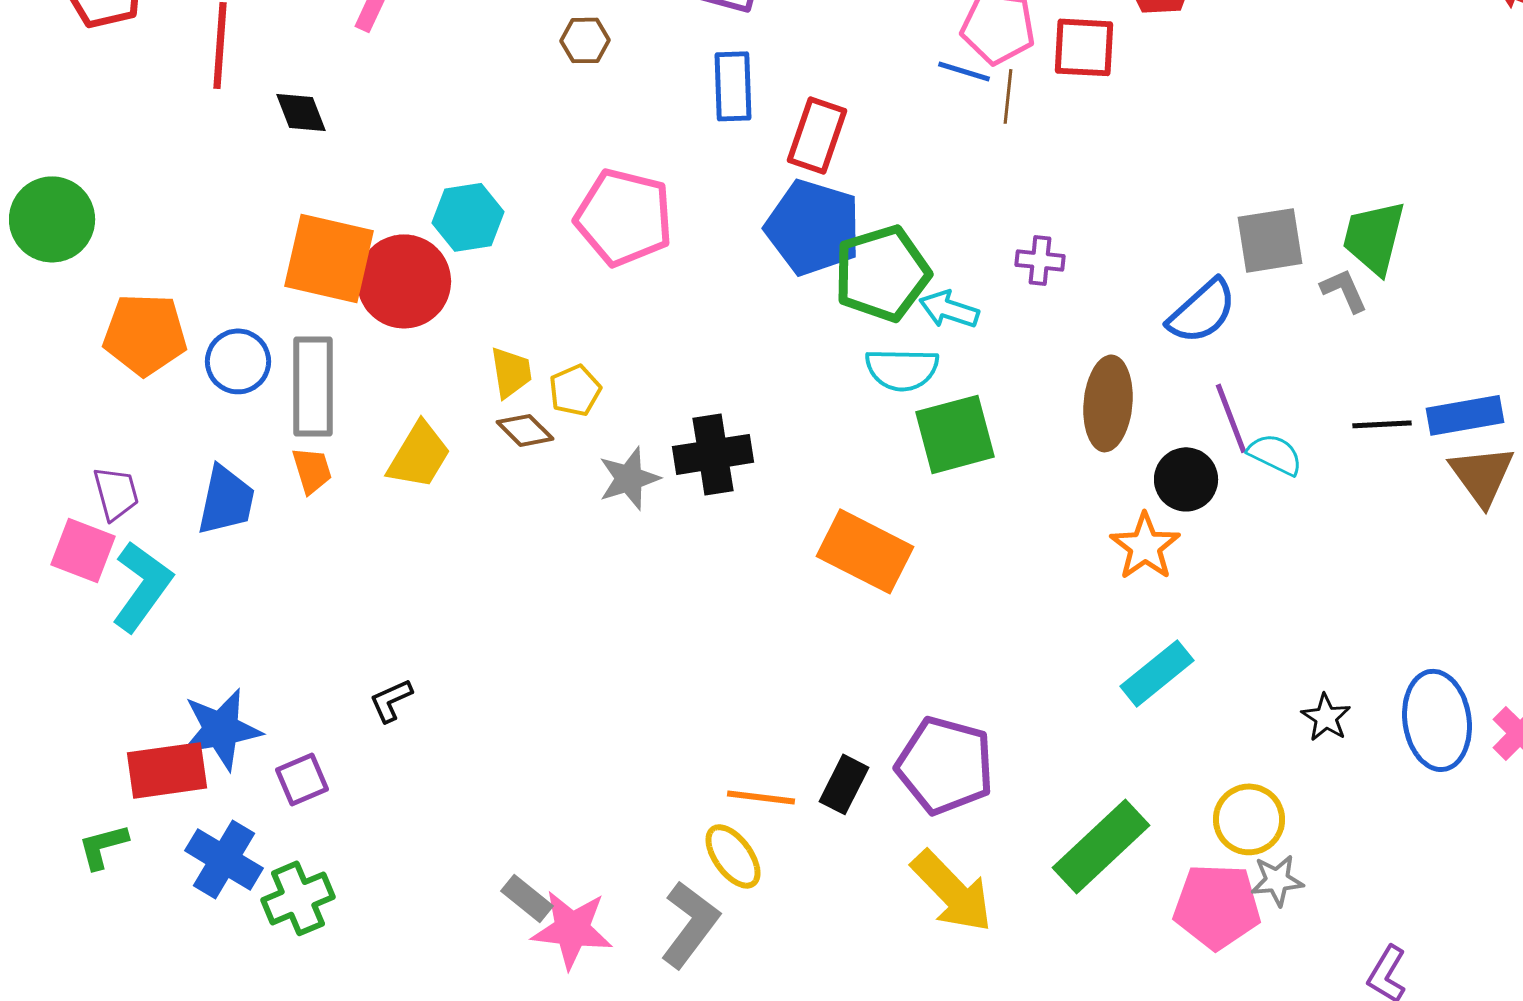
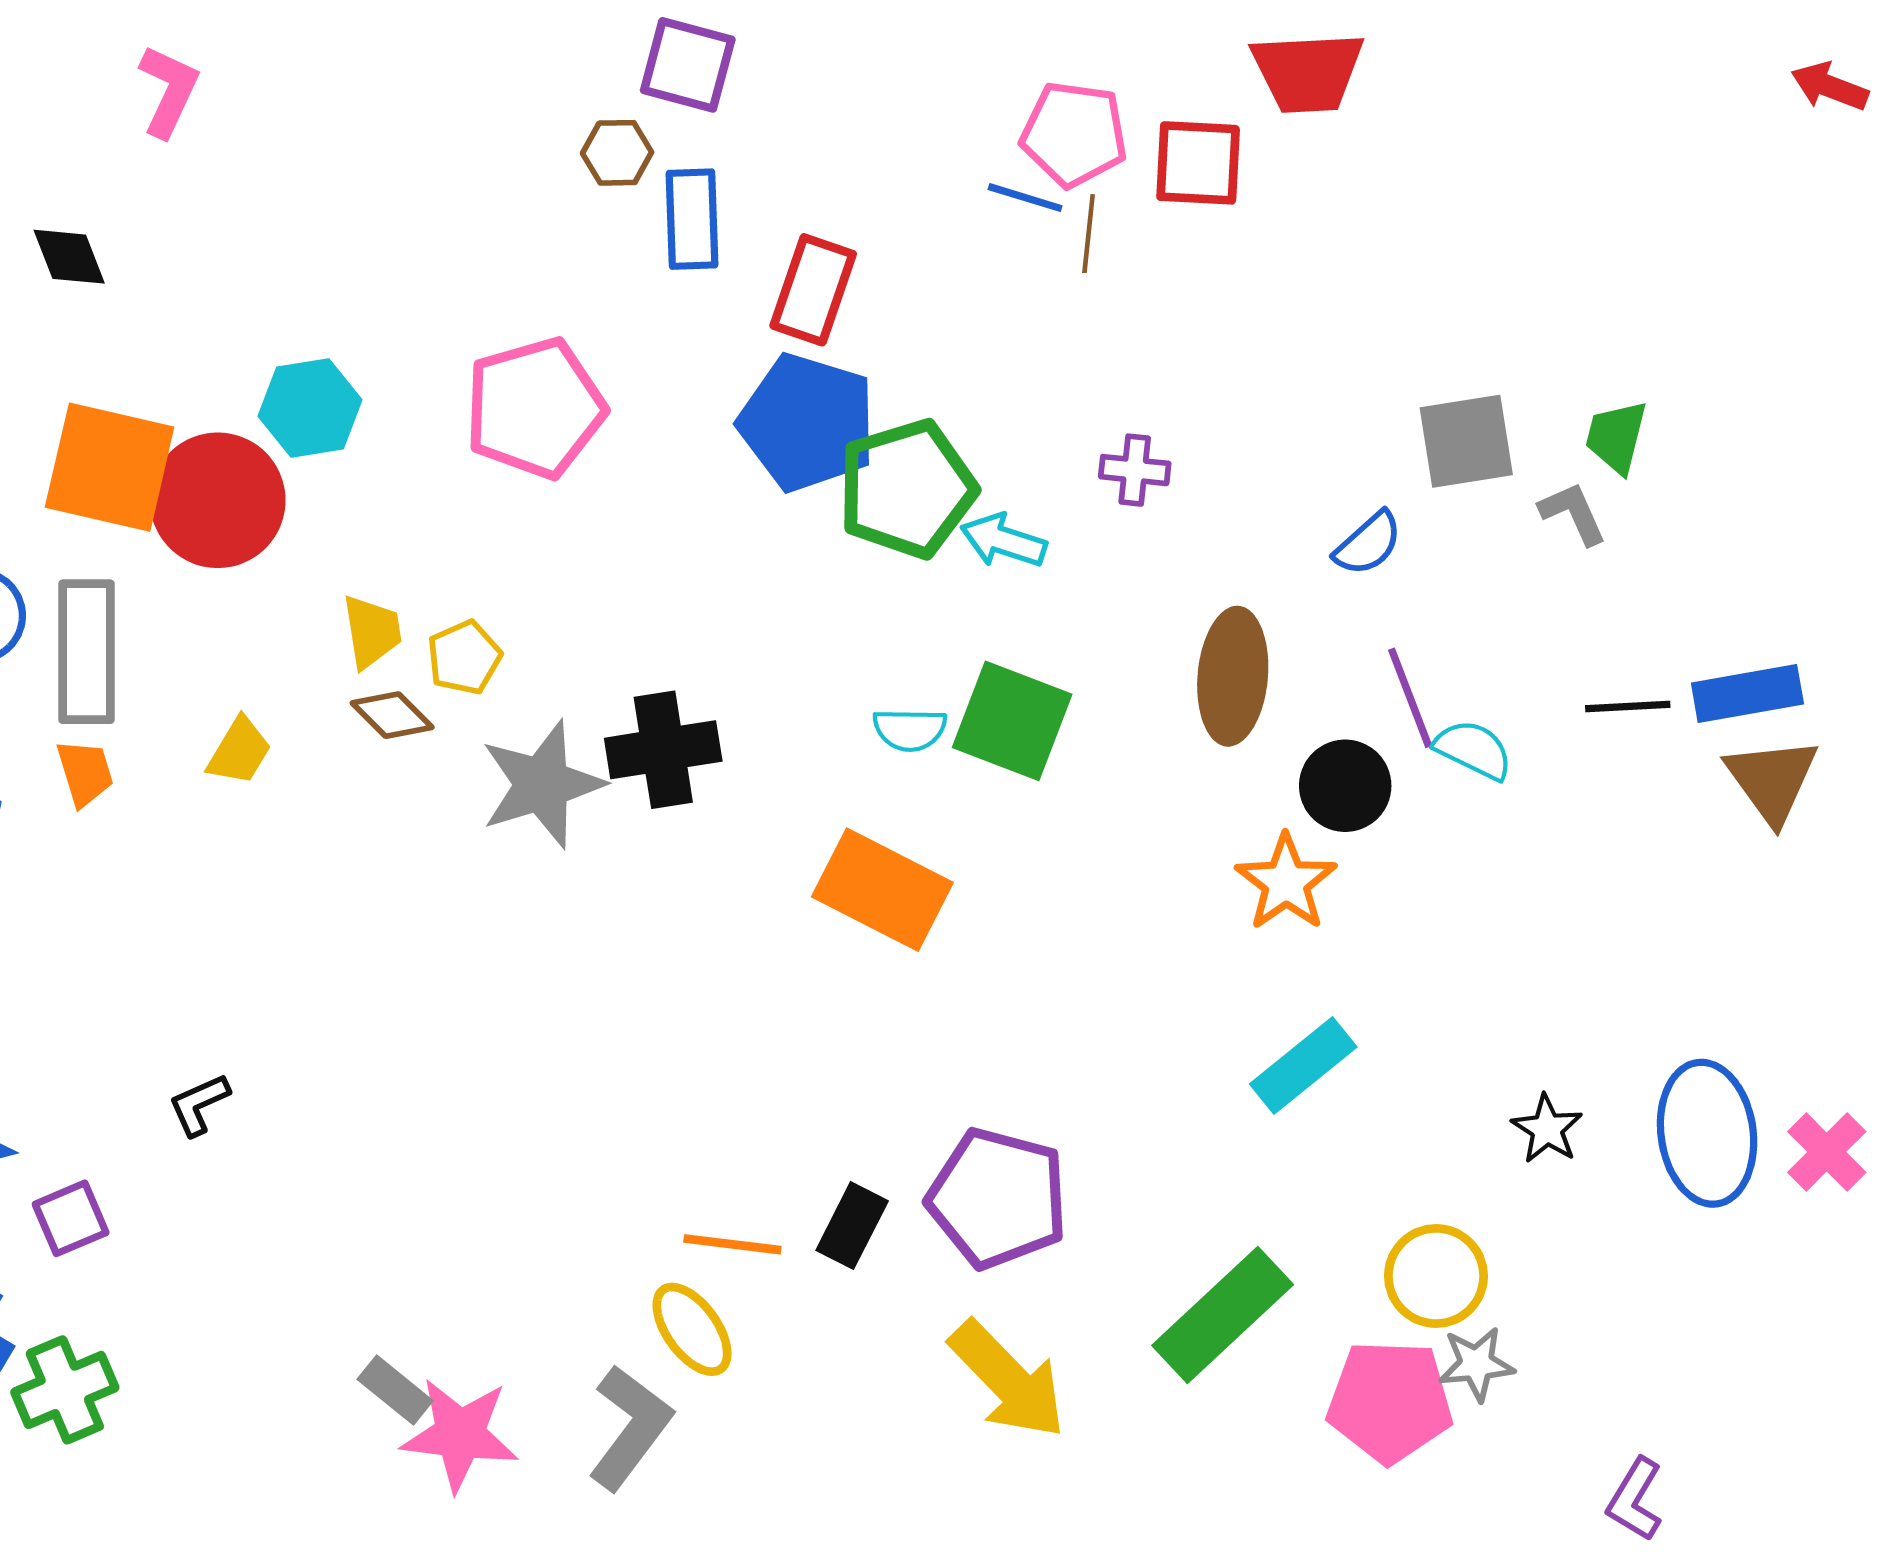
brown hexagon: (585, 40) -> (617, 153), moved
pink pentagon: (624, 217) -> (535, 408), turned -30
green trapezoid: (1374, 237) -> (1616, 437), size x0.7
blue semicircle: (1202, 311) -> (1368, 544), size x0.7
cyan semicircle: (902, 369) -> (910, 730), moved, size x0.7
green square: (955, 434) -> (1012, 721), turned 36
yellow trapezoid: (419, 455) -> (239, 751), size x0.7
gray star: (629, 478) -> (542, 784), size x1.4

